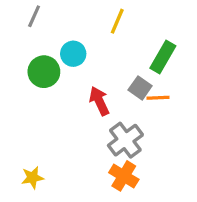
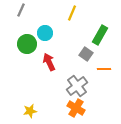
orange line: (158, 98) -> (104, 69), moved
red arrow: (99, 101) -> (49, 62), moved
yellow star: (32, 178) -> (30, 111), moved

